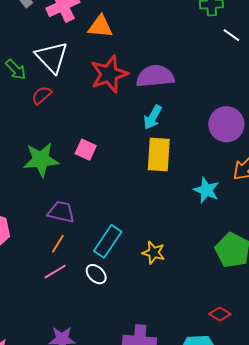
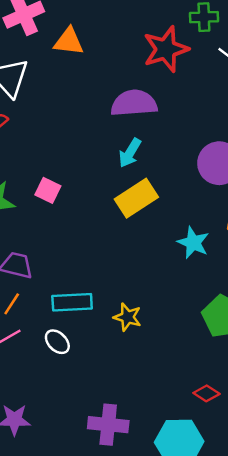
red star: (109, 74) -> (166, 49), moved
yellow rectangle: (159, 154) -> (136, 198), turned 52
cyan rectangle: (108, 241) -> (72, 302), turned 52

